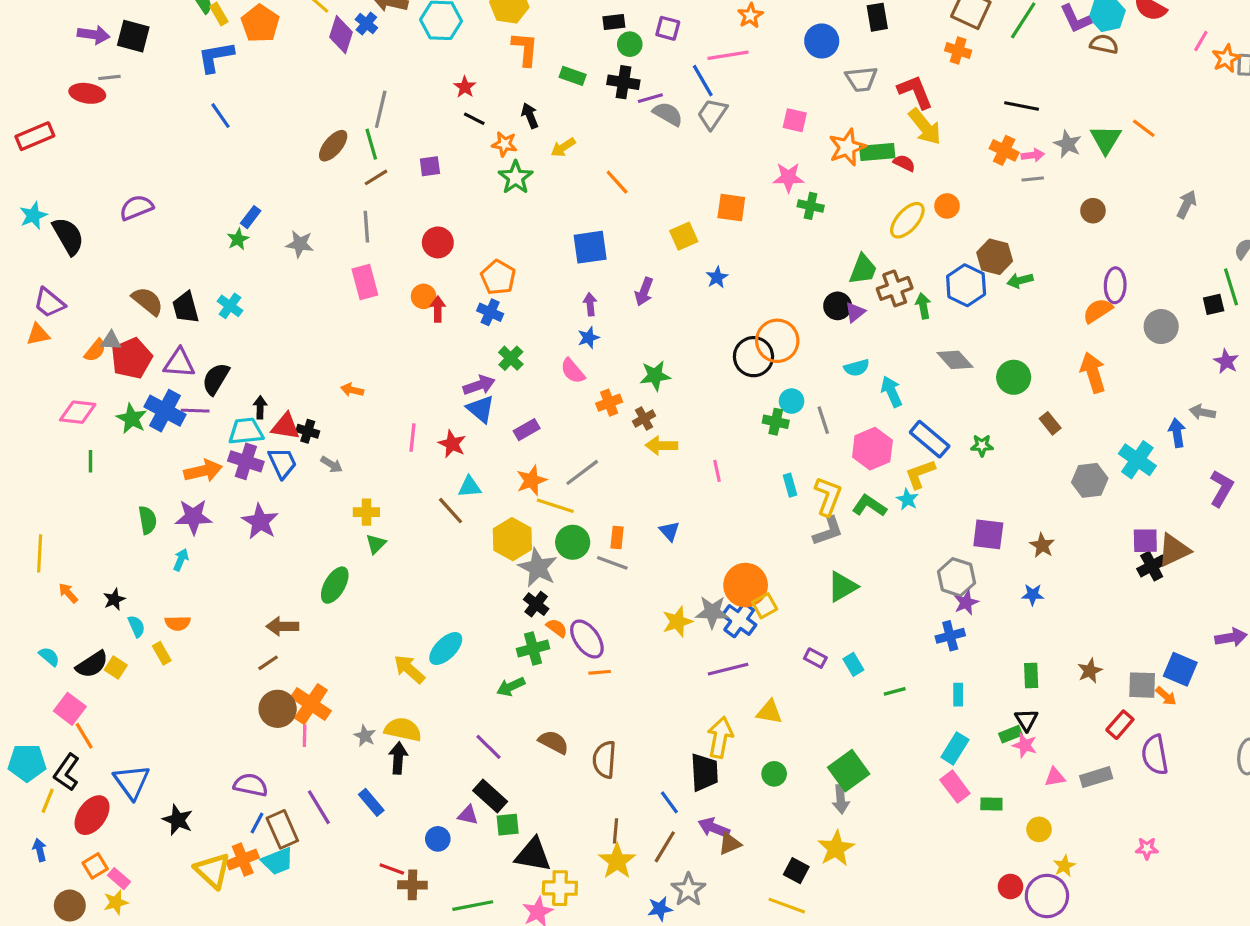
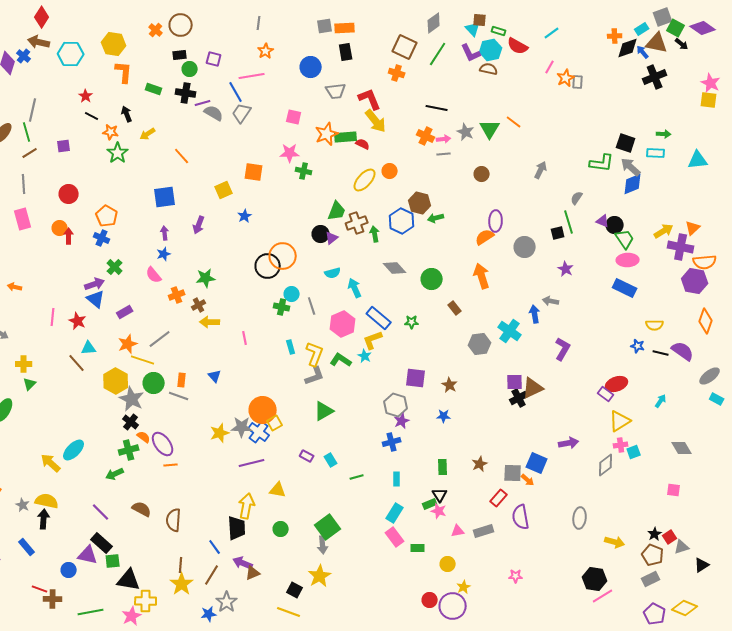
purple triangle: (468, 815) -> (88, 555), size x1.5

